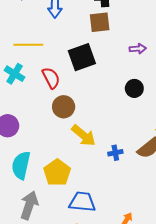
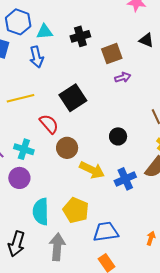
brown square: (100, 22) -> (112, 54), moved
cyan cross: (15, 74) -> (24, 149), moved
black circle: (134, 88) -> (118, 136), moved
blue cross: (115, 153) -> (125, 179), size x1.5

